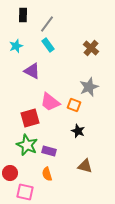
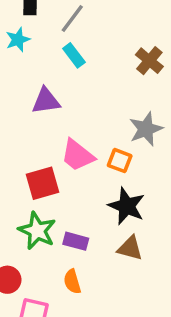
cyan star: (16, 46) -> (18, 40), moved
purple triangle: (32, 71) -> (46, 101), turned -36
black star: (78, 131) -> (127, 206), size x1.5
brown triangle: (85, 166) -> (130, 248), moved

